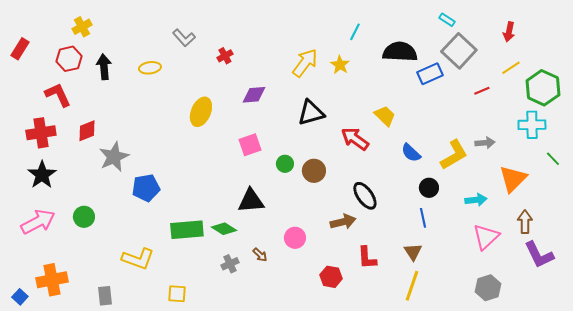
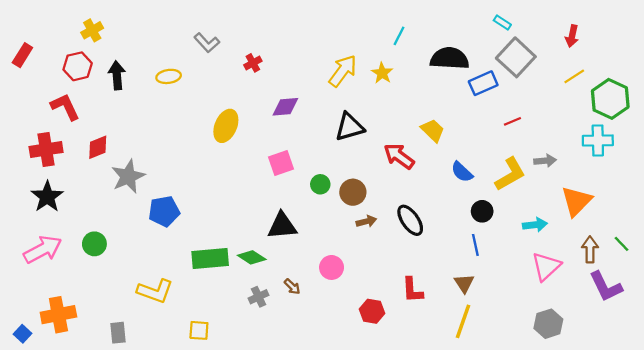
red line: (482, 91) -> (512, 121), moved
green line: (553, 159) -> (621, 244), moved
brown arrow: (343, 222) -> (366, 221), moved, size x0.7

